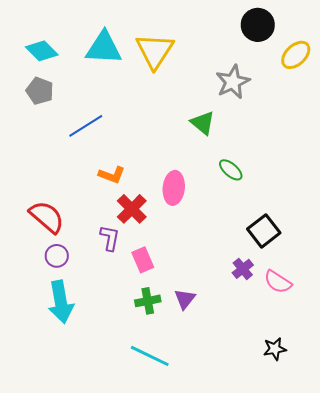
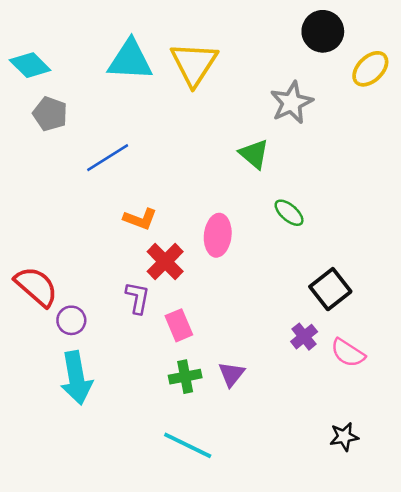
cyan diamond: (42, 51) -> (30, 65), moved
red semicircle: (47, 217) -> (36, 287), moved

